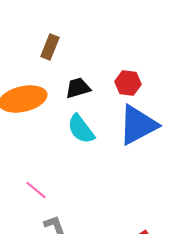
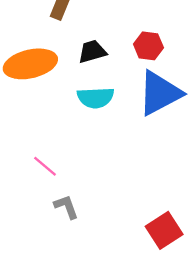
cyan semicircle: (81, 129) -> (96, 98), turned -56

